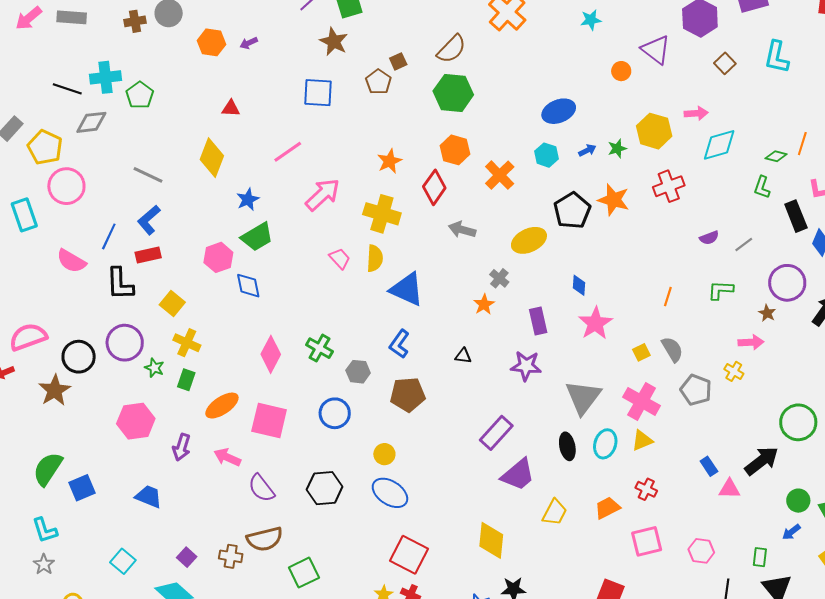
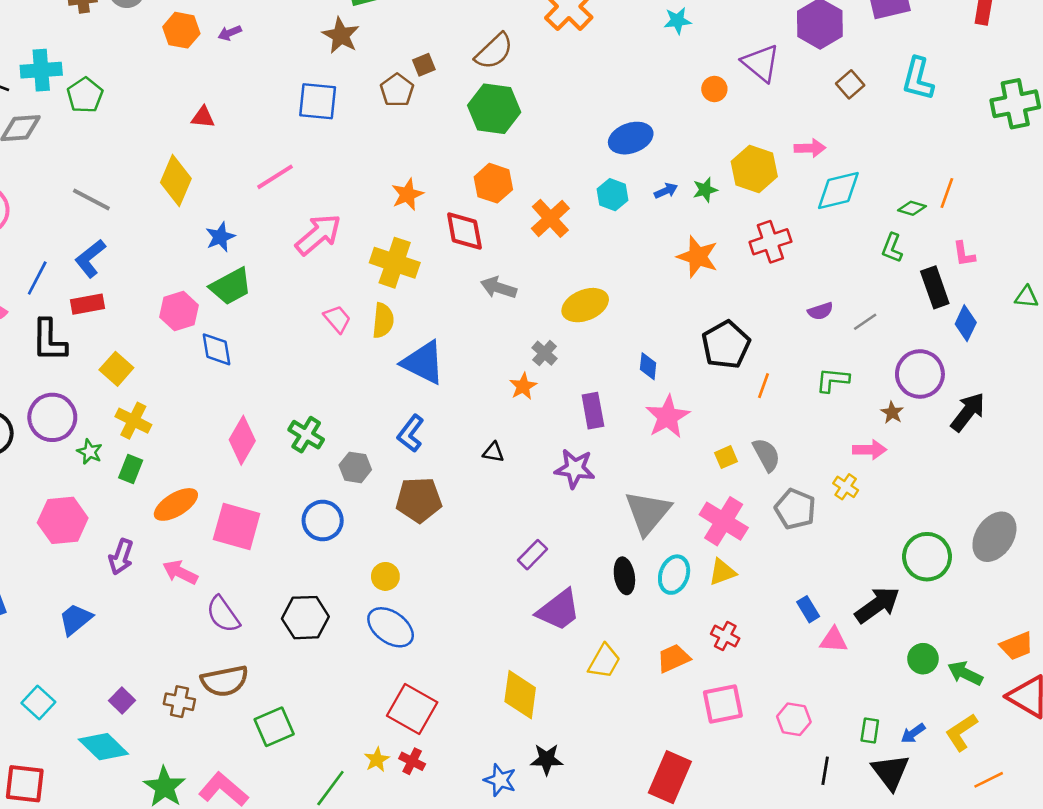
red diamond: (434, 187) -> (464, 231), turned -48
black pentagon: (572, 211) -> (726, 345), moved
purple rectangle: (496, 433) -> (532, 555), size x0.7
blue trapezoid: (149, 496) -> (76, 619), turned -64
blue arrow: (791, 532) -> (913, 733), moved

